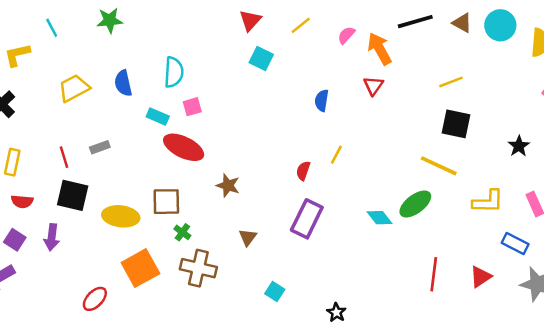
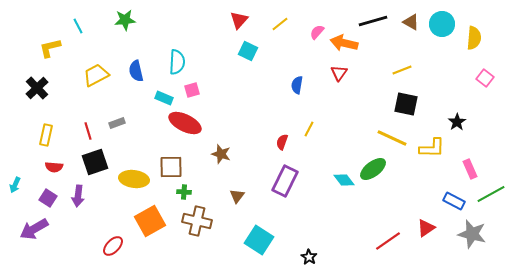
orange arrow: (380, 49) -> (344, 43), turned -48
black square: (73, 195) -> (95, 162), turned -32
yellow L-shape: (488, 202) -> (432, 148), moved
green cross: (182, 232) -> (184, 192), turned -32
red line: (434, 274) -> (388, 241), moved, turned 48
cyan square: (275, 292) -> (259, 240), size x1.8

